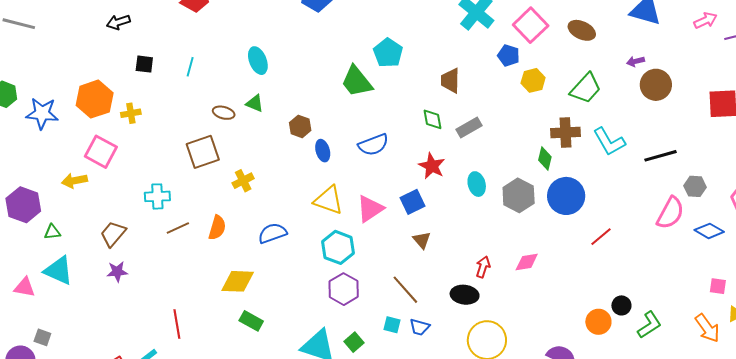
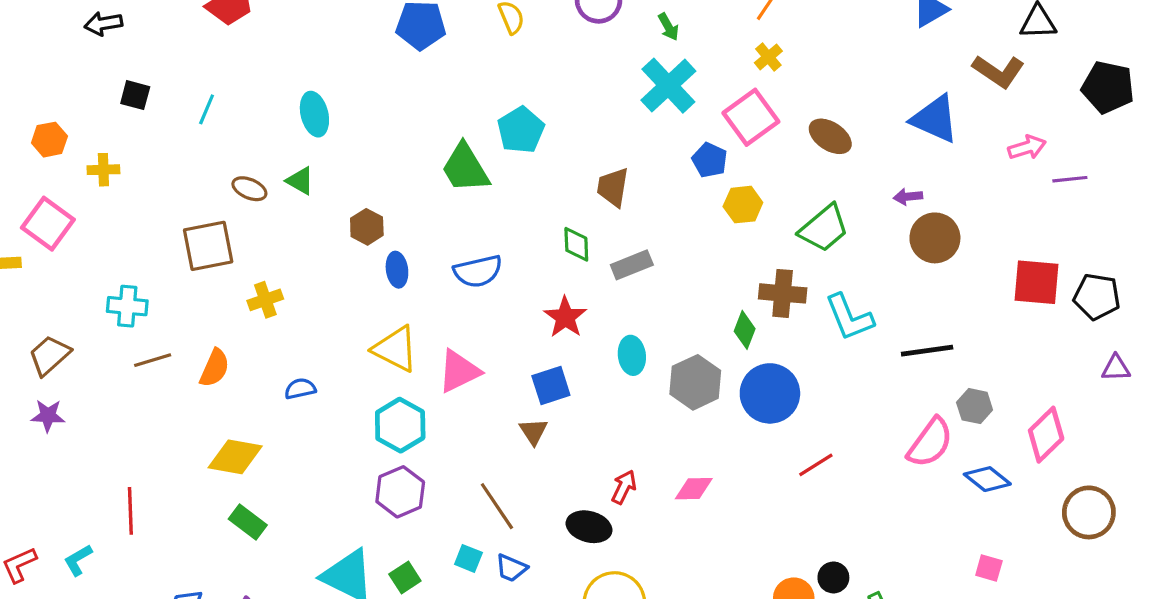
orange hexagon: (95, 99) -> (49, 140), size x0.6
blue square: (412, 202) -> (551, 385), moved
blue semicircle: (272, 233) -> (300, 389), size x0.7

